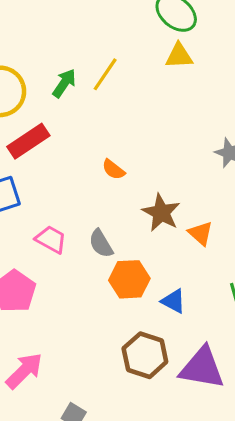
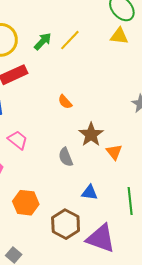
gray semicircle: (101, 244) -> (66, 157), moved
orange hexagon: (129, 279) -> (26, 203), moved
blue triangle: (173, 301) -> (90, 193), turned -30

